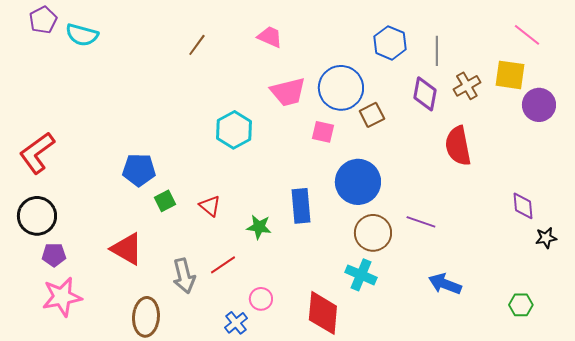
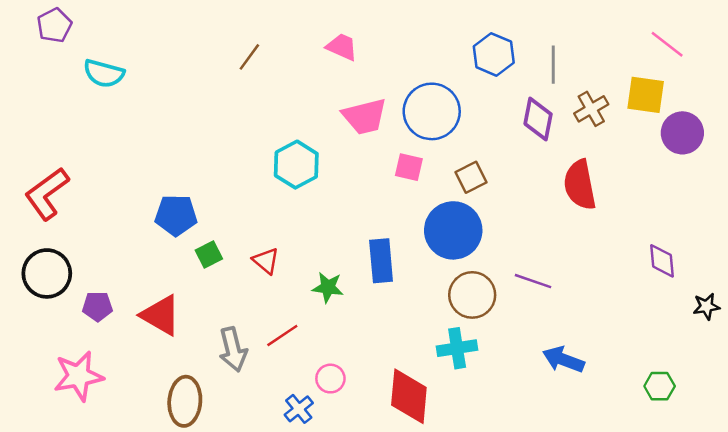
cyan semicircle: (82, 35) -> (104, 73), moved
brown square: (372, 115) -> (471, 177), moved
black star: (546, 238) -> (706, 306), moved
purple pentagon: (54, 255) -> (97, 306), moved
cyan cross: (361, 275) -> (457, 348), turned -32

